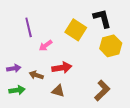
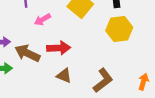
brown arrow: (36, 75) -> (27, 53), size x1.5
brown triangle: (58, 91) -> (64, 76), moved

